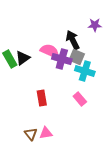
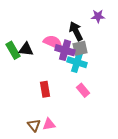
gray square: (77, 57) -> (80, 48), turned -35
black triangle: (23, 58) -> (26, 49), turned 42
cyan cross: (85, 71) -> (77, 62), moved

